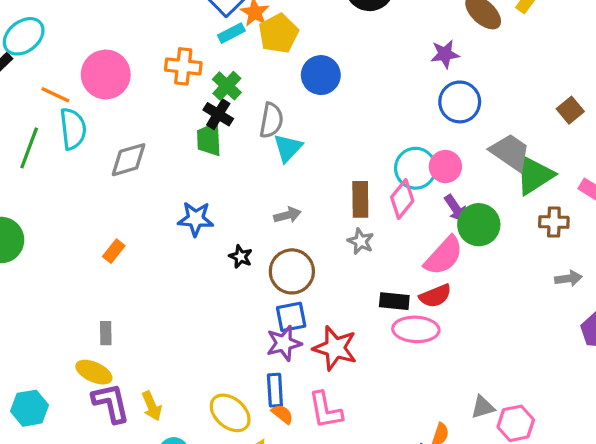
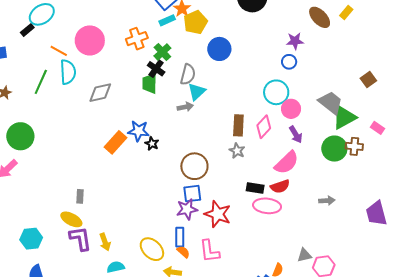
orange cross: (183, 66) -> (137, 39), turned -30
blue circle: (460, 102) -> (289, 62), moved, size x0.6
cyan circle: (415, 168) -> (276, 92), moved
gray arrow: (287, 215) -> (185, 107), moved
green circle: (479, 225) -> (334, 149), moved
orange rectangle: (114, 251) -> (116, 142), moved, size x1.6
black star: (241, 257) -> (152, 144), moved
gray arrow: (568, 278) -> (327, 201), moved

